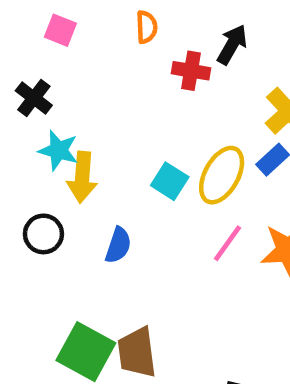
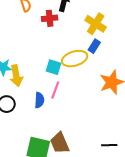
yellow ellipse: (222, 175) -> (75, 59), turned 60
pink line: (228, 243) -> (55, 90), moved

